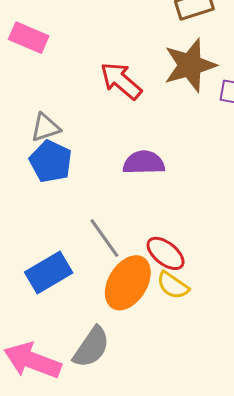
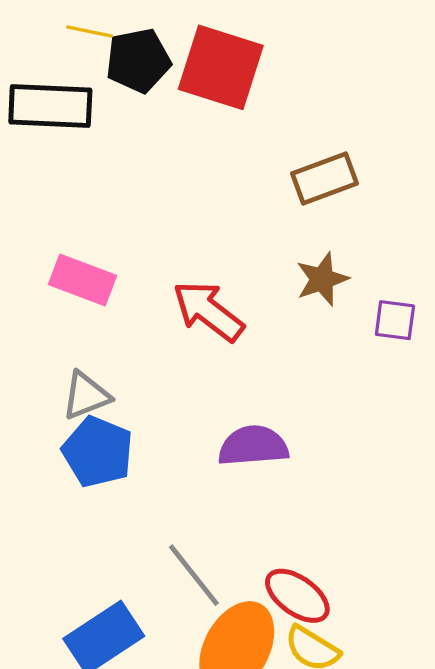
pink rectangle: (29, 38) -> (82, 280), moved
brown star: (190, 65) -> (322, 279), size x0.6

